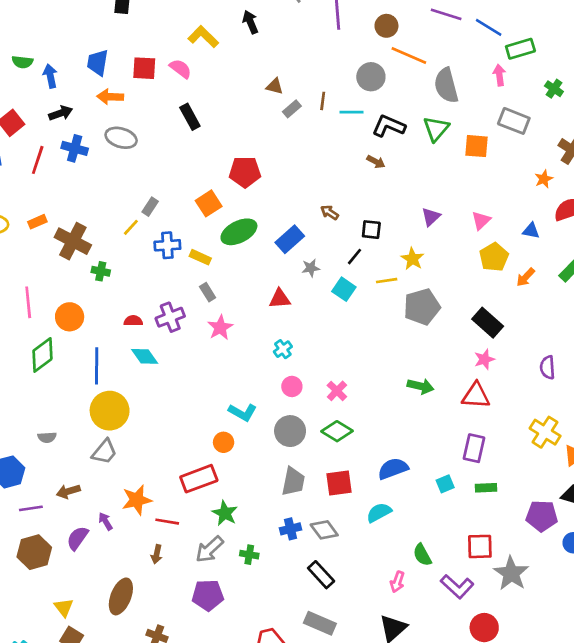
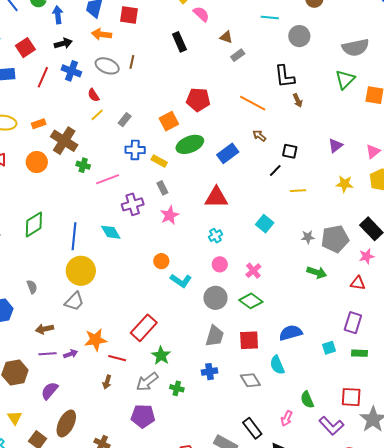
orange line: (409, 56) -> (253, 103), moved
pink semicircle: (180, 69) -> (201, 14), moved
gray semicircle: (446, 85) -> (355, 48), turned -92
brown line: (323, 101) -> (132, 62), moved
cyan line: (351, 112) -> (270, 17), moved
black rectangle: (190, 117) -> (179, 42), moved
black L-shape: (389, 126) -> (285, 76), moved, turned -125
brown arrow: (376, 162) -> (298, 100), turned 32
yellow line: (131, 227) -> (97, 115), moved
yellow star: (412, 259) -> (345, 184), moved, turned -30
gray star: (311, 268) -> (308, 237), moved
cyan square: (344, 289) -> (265, 224), moved
red triangle: (280, 299) -> (216, 197), size x1.4
pink line: (28, 302) -> (107, 179), moved, turned 70
gray pentagon: (422, 307) -> (335, 239), moved
orange circle: (70, 317) -> (37, 162), moved
red semicircle: (133, 321) -> (93, 95), moved, turned -128
red triangle: (476, 396) -> (358, 283), size x0.7
gray semicircle: (47, 437) -> (32, 287), turned -112
orange circle: (224, 442) -> (161, 261), moved
red rectangle: (199, 479) -> (144, 328), turned -32
purple line: (31, 508) -> (48, 354), moved
cyan semicircle: (379, 513) -> (277, 365), turned -90
purple arrow: (105, 521) -> (71, 354), turned 96
gray diamond: (324, 530) -> (250, 380), moved
purple semicircle: (77, 538) -> (50, 391), moved
black rectangle: (321, 575) -> (252, 428), moved
brown ellipse: (121, 596) -> (66, 423), moved
yellow triangle: (64, 607) -> (15, 418), moved

